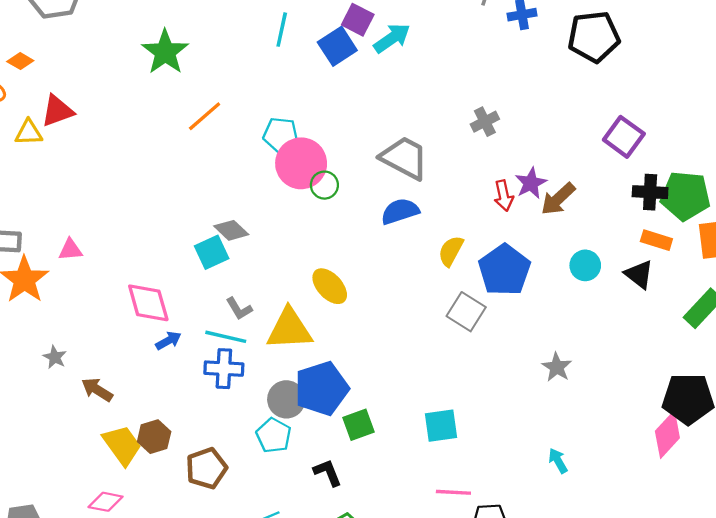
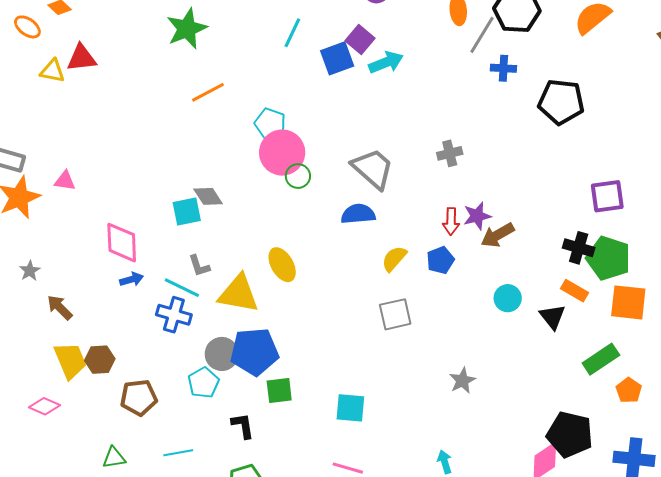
purple square: (624, 137) -> (607, 196), moved, turned 33
blue pentagon: (504, 270) -> (440, 260), moved, size x0.6
gray square: (466, 312) -> (395, 314), turned 32

